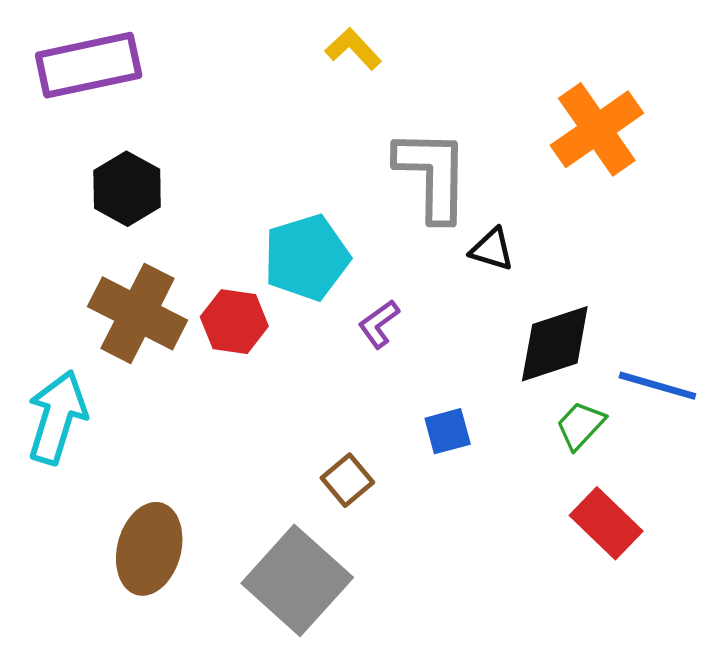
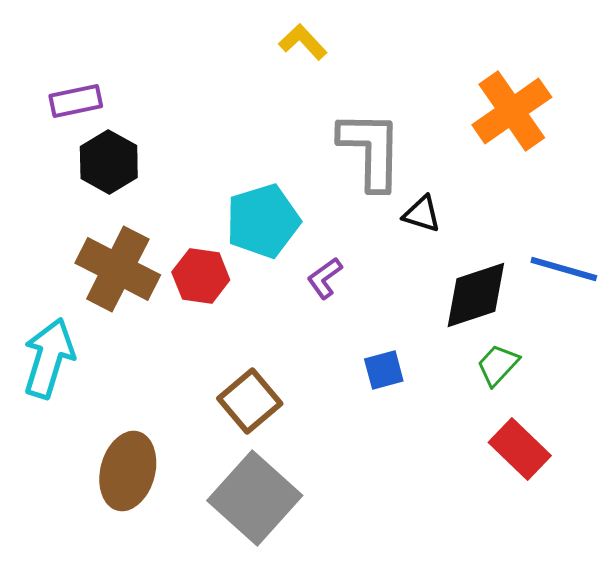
purple rectangle: (89, 65) -> (76, 101), moved, size x0.6
blue line: (657, 386) -> (564, 269), moved
brown square: (347, 480) -> (250, 401), moved, size x1.4

